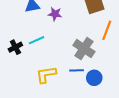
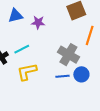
yellow L-shape: (46, 75) -> (27, 72), moved
blue circle: (94, 78) -> (81, 74), moved

